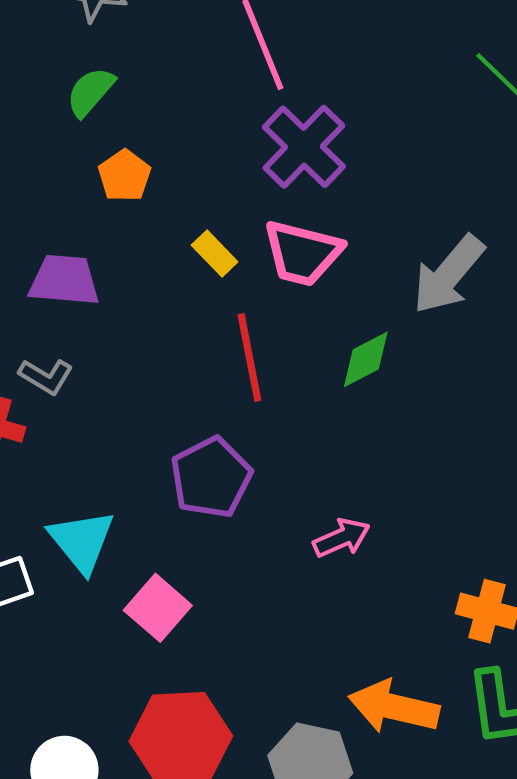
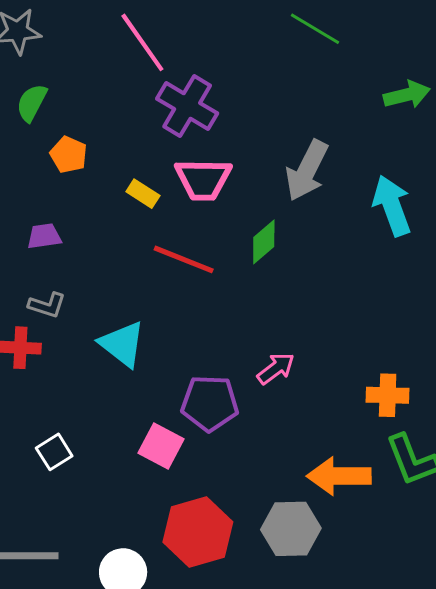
purple trapezoid: (64, 280) -> (44, 236), size x0.7
red line: (249, 358) -> (184, 259), turned -44
purple pentagon: (211, 477) -> (210, 403), moved, turned -30
cyan triangle: (82, 541) -> (122, 344), moved

